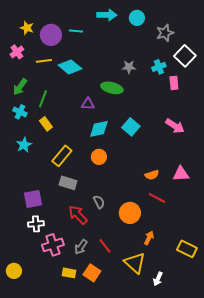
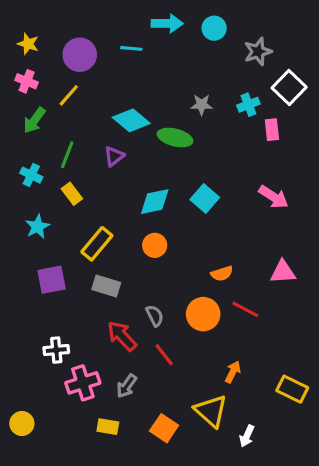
yellow star: (27, 28) -> (28, 44), moved
cyan line: (76, 31) -> (131, 48), moved
pink cross: (17, 52) -> (27, 81), turned -32
yellow line: (44, 61) -> (69, 95), turned -42
cyan diamond: (70, 67) -> (131, 120), moved
green arrow: (20, 87) -> (34, 120), moved
purple triangle: (88, 104) -> (114, 156), moved, turned -40
orange semicircle: (152, 175) -> (222, 273), moved
purple square: (33, 199) -> (52, 280), moved
orange circle: (130, 213) -> (203, 314), moved
red line: (105, 246) -> (164, 355), moved
orange square: (92, 273) -> (164, 428), moved

